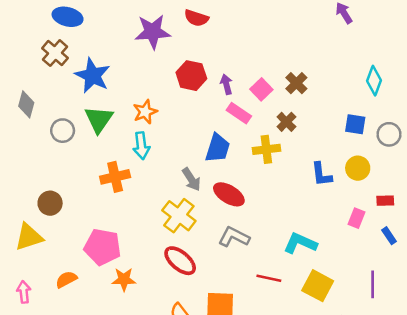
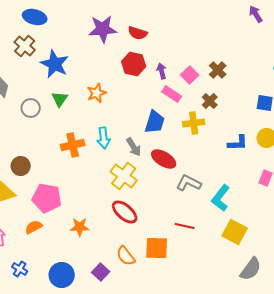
red semicircle: (196, 18) -> (138, 33), moved
green triangle: (99, 119) -> (60, 99), size x0.7
cyan arrow: (141, 146) -> (104, 138), moved
blue L-shape: (321, 174) -> (238, 143), turned -85
gray L-shape: (234, 237) -> (189, 183), moved
cyan L-shape: (300, 243) -> (221, 198), turned -76
pink pentagon: (103, 247) -> (47, 198), moved
red line: (269, 278) -> (185, 226), moved

